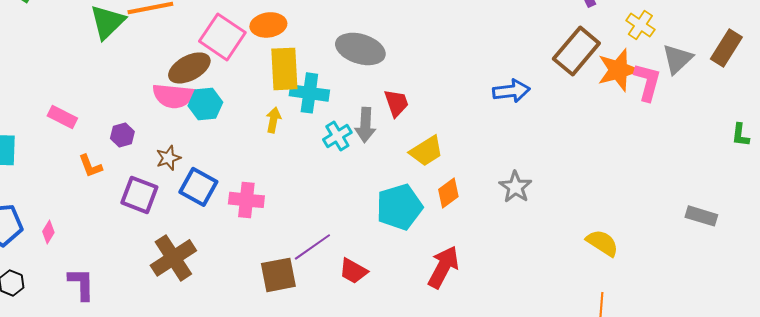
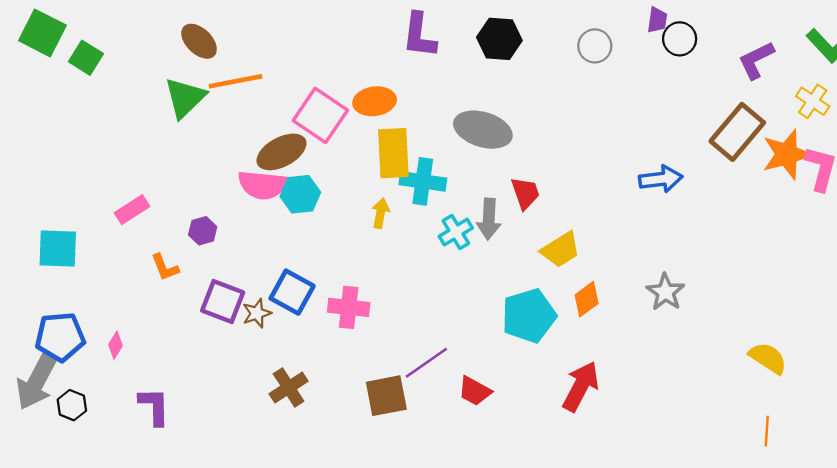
pink rectangle: (62, 117) -> (132, 210), turned -60
brown star: (168, 158) -> (257, 313), moved
brown cross: (173, 258) -> (289, 387), moved, size x0.7

